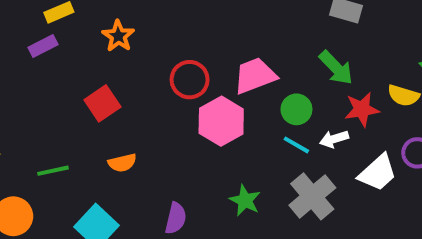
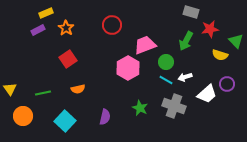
orange star: (118, 36) -> (66, 28), moved
green arrow: (336, 68) -> (186, 41), turned 72
red circle: (190, 80) -> (112, 25), moved
red star: (362, 109) -> (210, 29), moved
gray cross: (312, 196) -> (174, 106), turned -30

